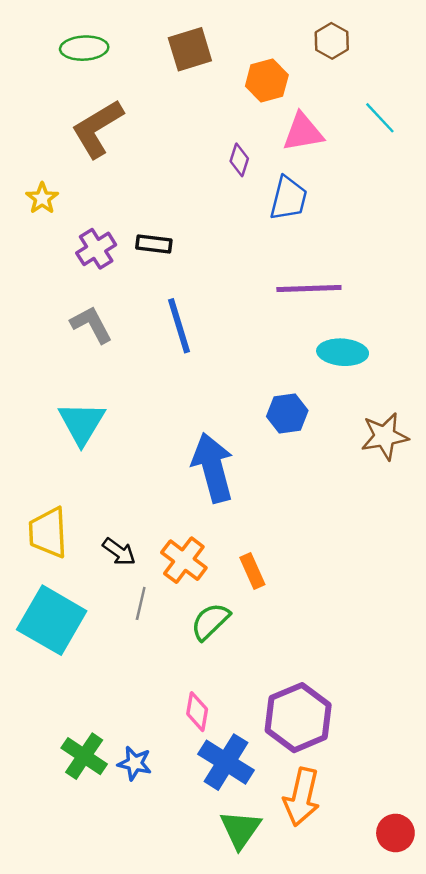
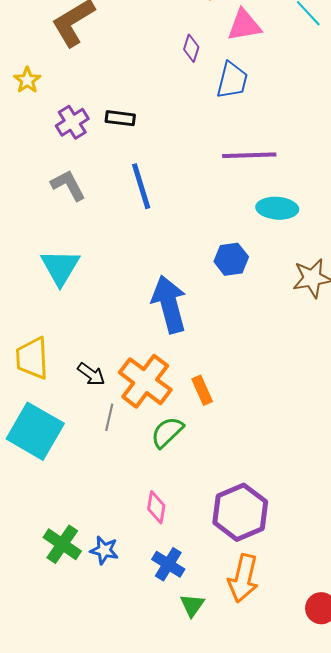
orange cross: (184, 560) -> (145, 381), size x1.4
blue cross: (226, 762) -> (168, 564), moved, size x0.7
green triangle: (240, 829) -> (192, 605), size x0.7

